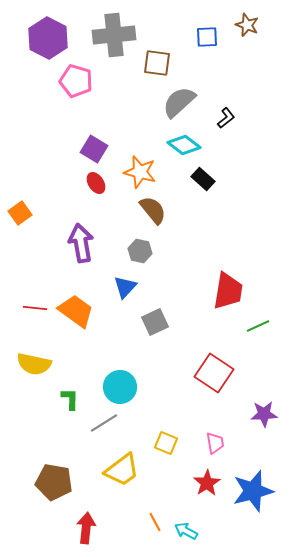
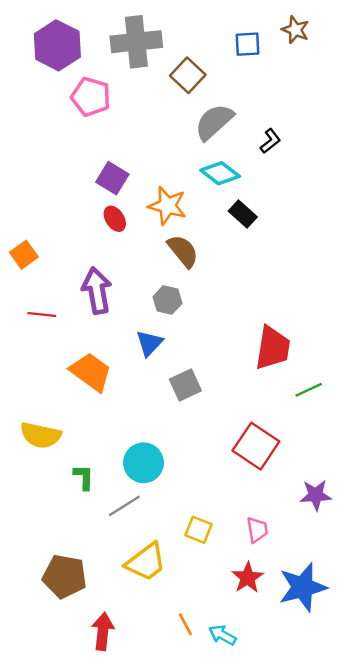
brown square: (157, 63) -> (188, 75), turned 36
red line: (35, 308) -> (42, 314), moved

